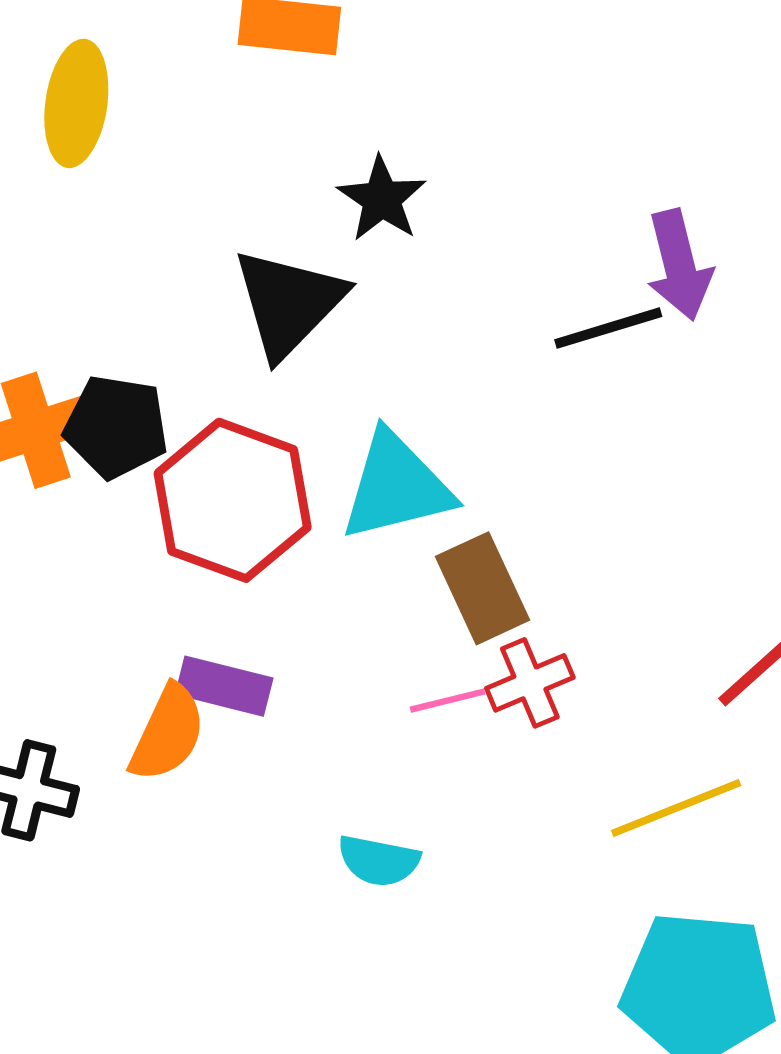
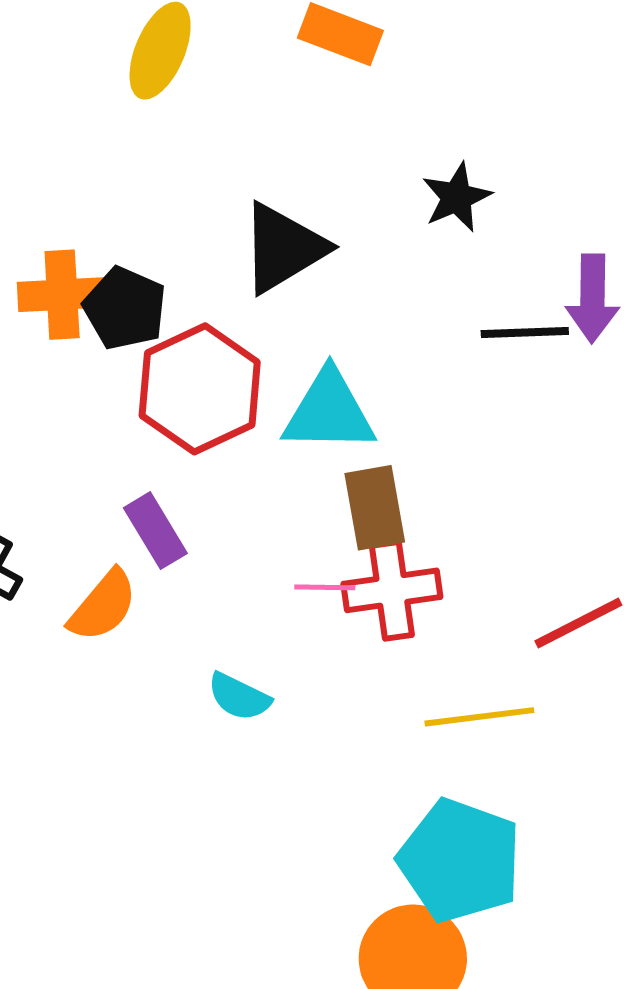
black star: (382, 199) -> (457, 197), moved
red cross: (530, 683) -> (392, 590), size x1.4
purple rectangle: (224, 686) -> (155, 531), turned 30
orange semicircle: (168, 733) -> (103, 606), moved

